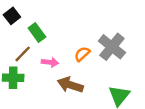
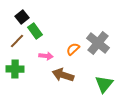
black square: (12, 16) -> (22, 17), moved
brown line: (23, 54) -> (17, 41), moved

